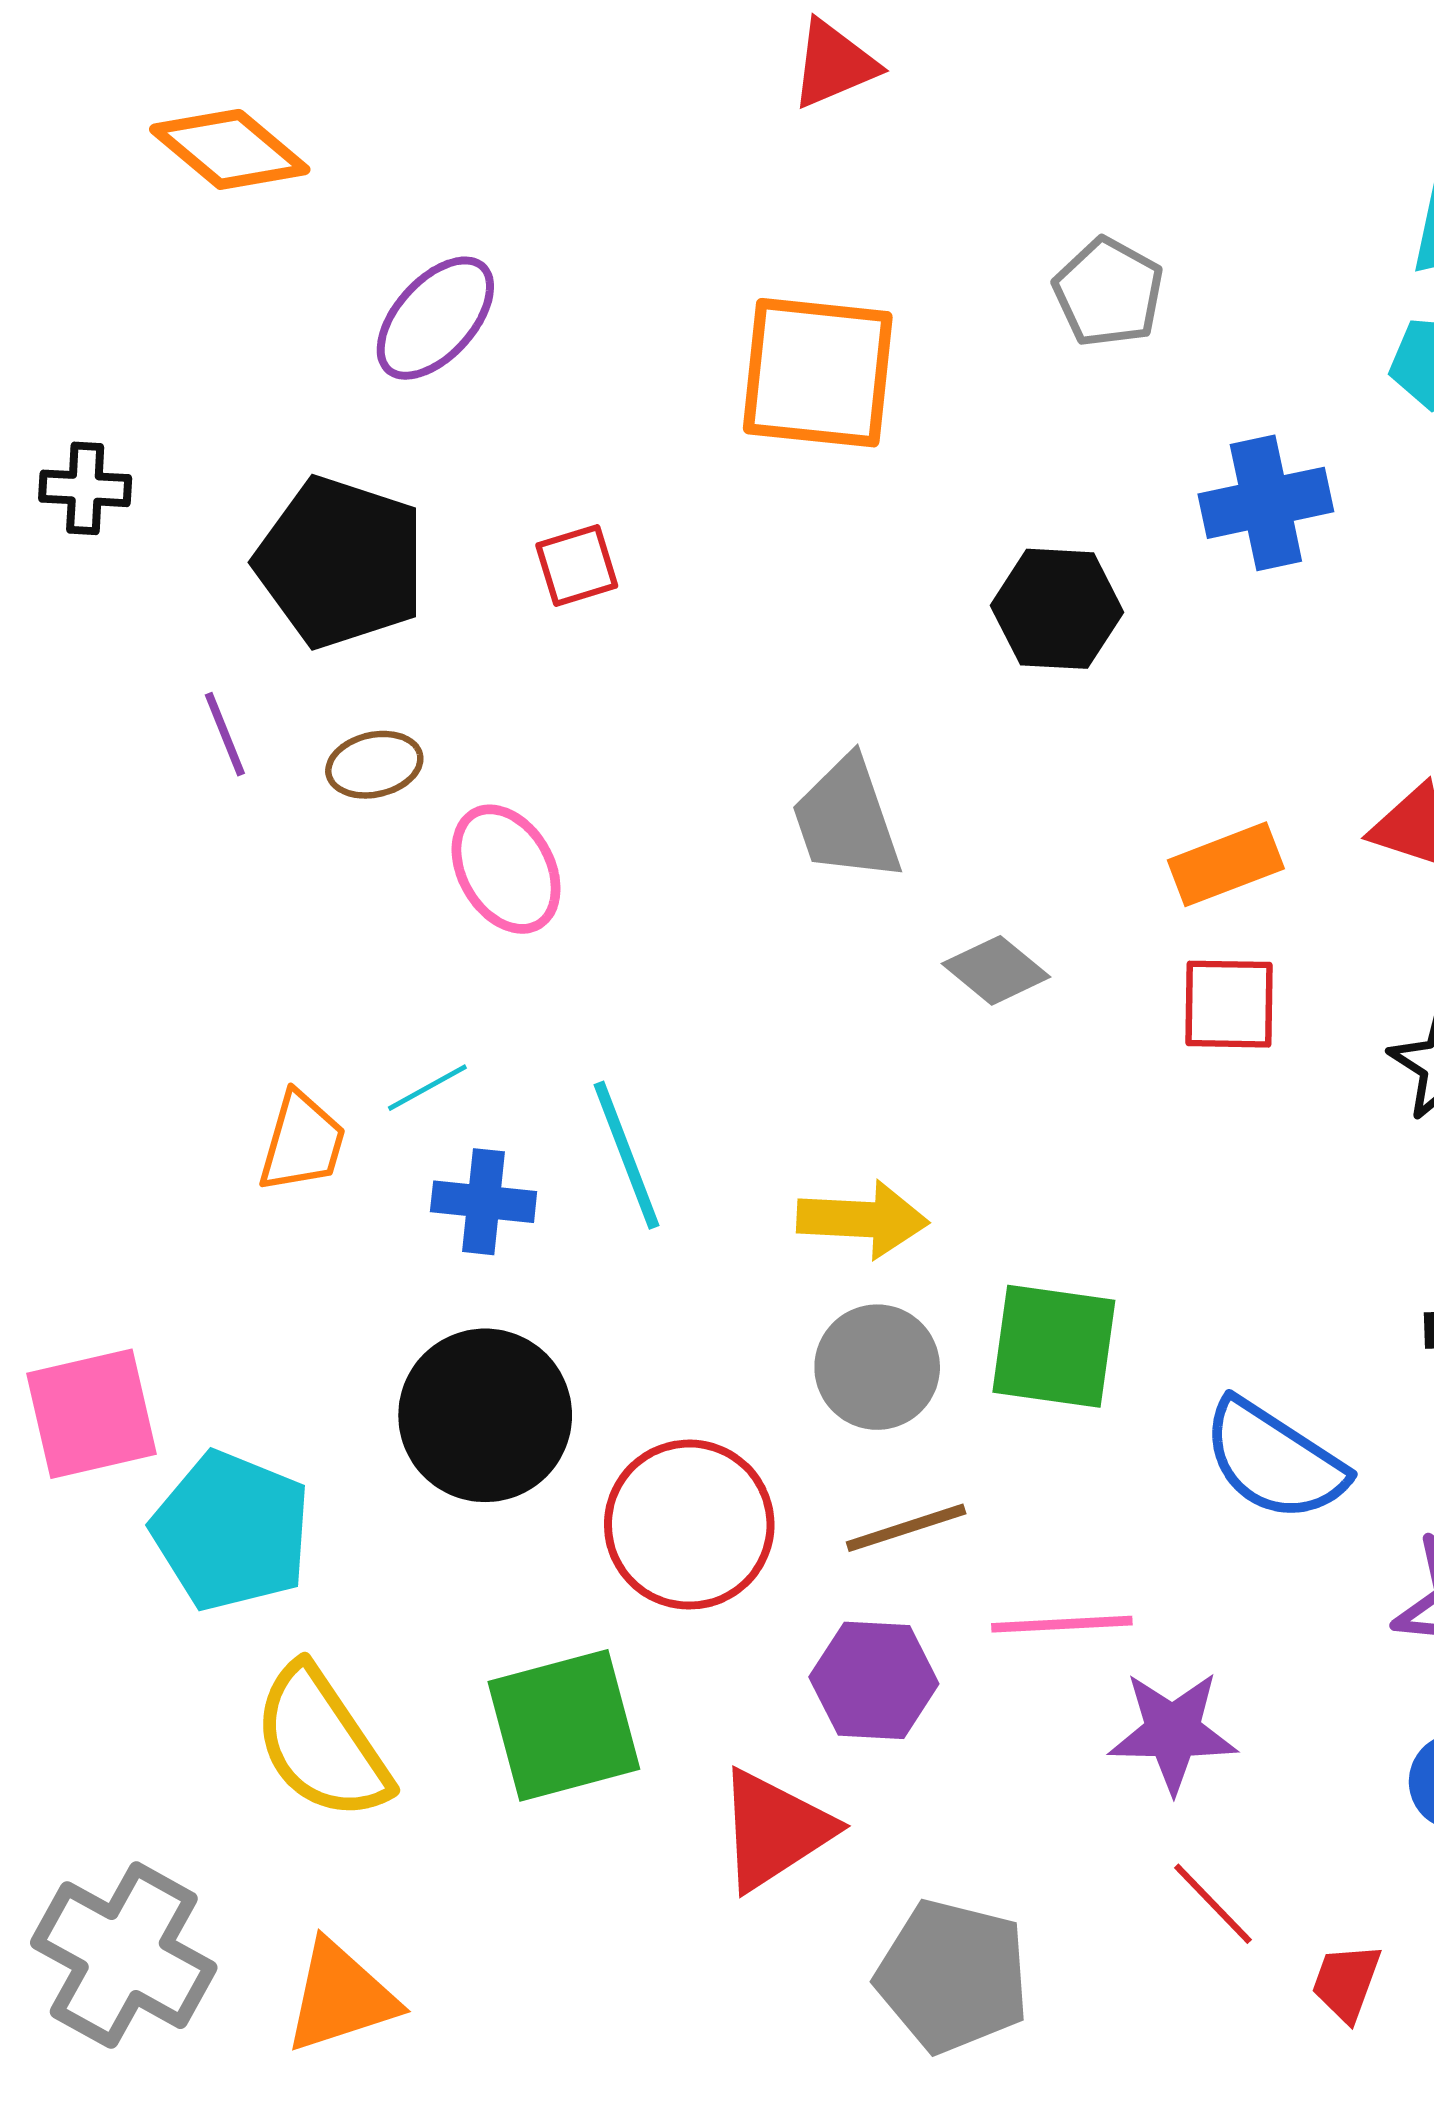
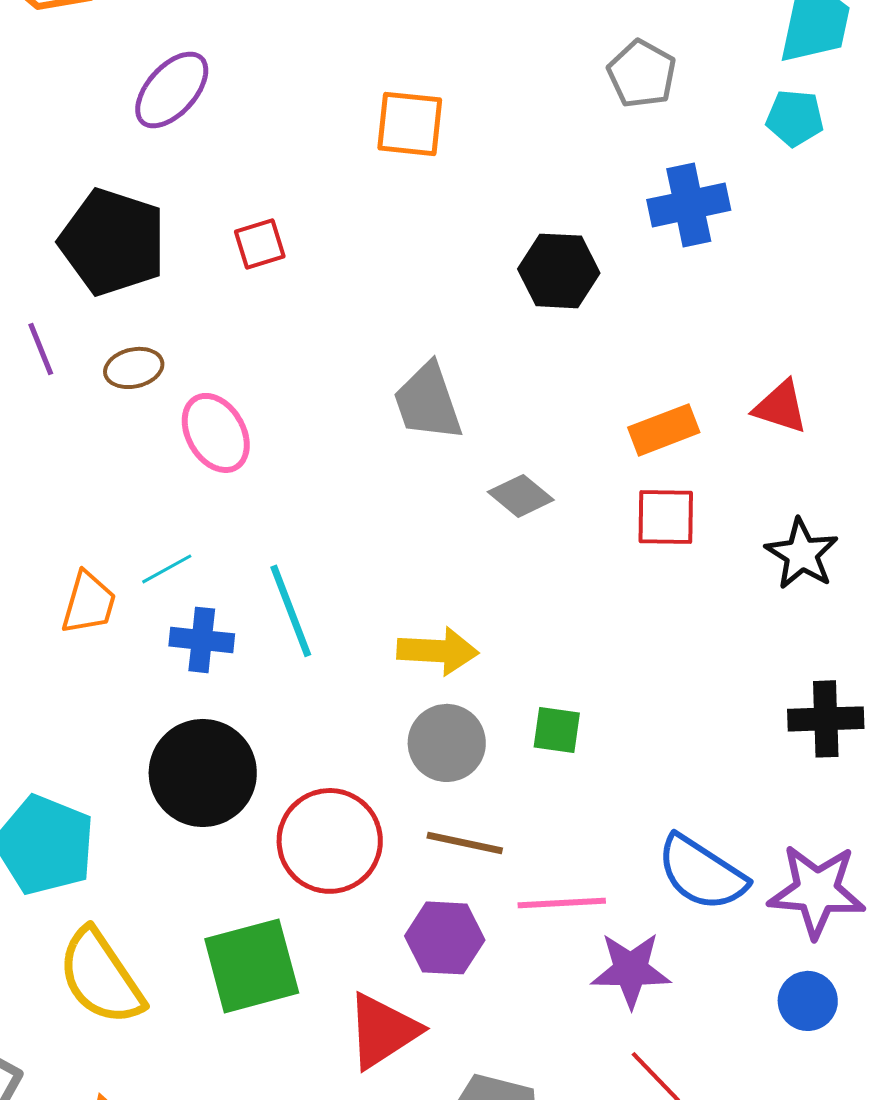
gray pentagon: (1108, 292) -> (642, 74), moved
orange square: (818, 373) -> (410, 124), size x0.7
green square: (1054, 1346) -> (557, 730), size x0.6
blue semicircle: (1274, 1460) -> (702, 873), moved
brown line: (906, 1528) -> (465, 843), turned 30

